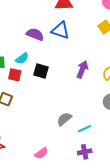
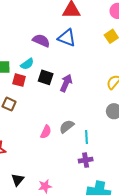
purple arrow: (82, 69) -> (66, 83), moved
cyan line: (85, 129) -> (87, 137), turned -72
pink semicircle: (41, 153) -> (46, 132), moved, turned -32

